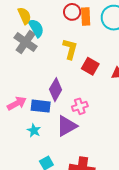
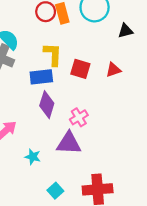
blue rectangle: (41, 106) -> (41, 77), moved
purple triangle: (67, 126) -> (69, 143), turned 45

